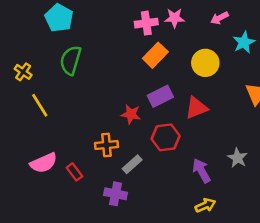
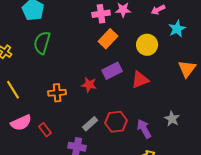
yellow line: (40, 105) -> (13, 90), moved
red hexagon: (166, 137) -> (116, 122), moved
orange cross: (107, 145) -> (57, 93), moved

